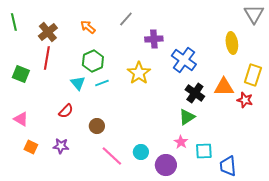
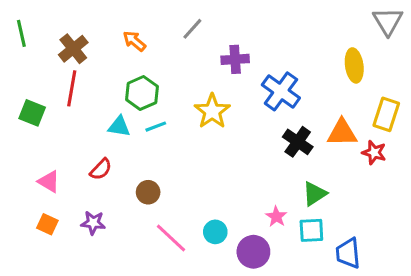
cyan triangle: (78, 83) -> (119, 127), turned -42
green triangle: (187, 117) -> (315, 194), moved
pink triangle: (21, 119) -> (49, 182), moved

